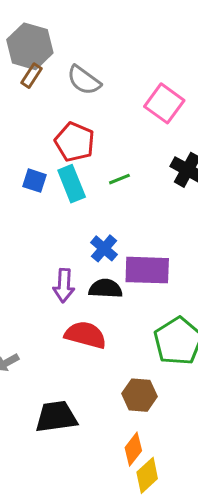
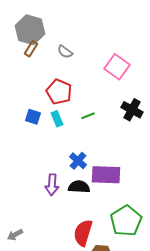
gray semicircle: (84, 80) -> (65, 52), size x0.7
cyan rectangle: (72, 184) -> (57, 119), size x0.7
red semicircle: (85, 335) -> (83, 233), moved, turned -88

